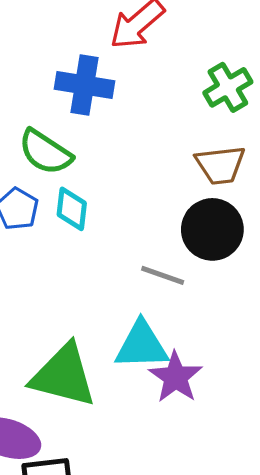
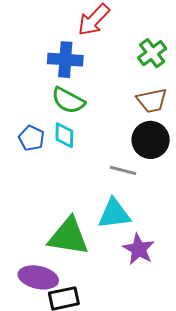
green semicircle: (45, 152) -> (68, 101), moved
purple star: (176, 377) -> (139, 249), moved

